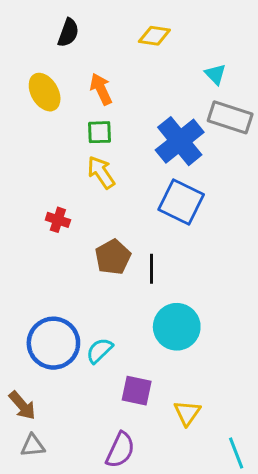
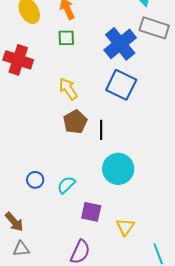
yellow arrow: (101, 172) -> (68, 89), moved
red cross: (58, 220) -> (18, 60), moved, size x1.8
blue circle: (53, 343) -> (35, 180), size x0.5

